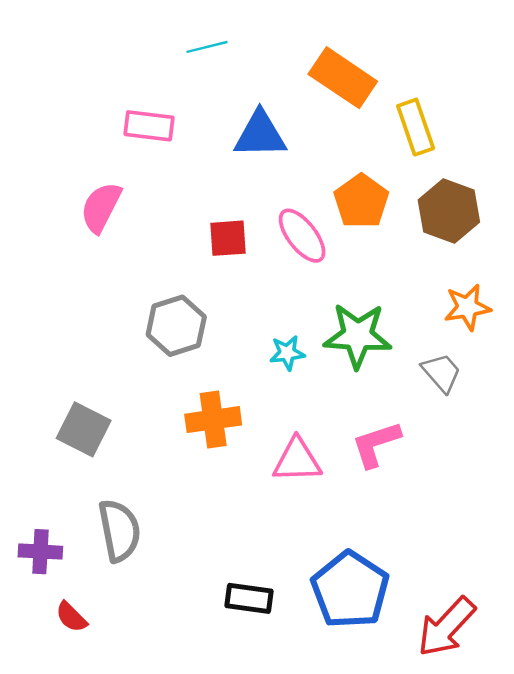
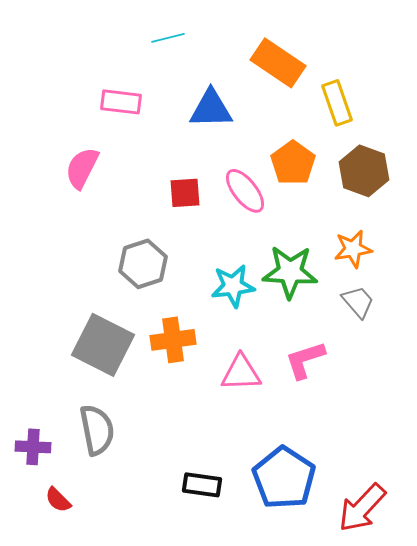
orange star: (467, 307) -> (353, 249), moved
cyan star: (287, 353) -> (233, 286), size x1.5
gray square: (84, 429) -> (103, 345), moved, size x1.4

